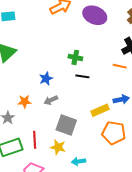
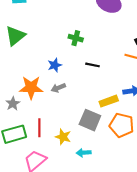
green cross: (75, 57) -> (76, 38), moved
orange star: (25, 101) -> (31, 88), size x1.6
gray square: (66, 125) -> (90, 120), moved

